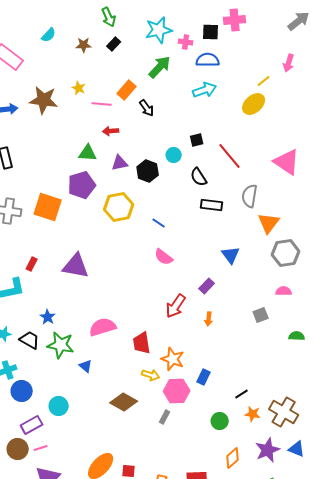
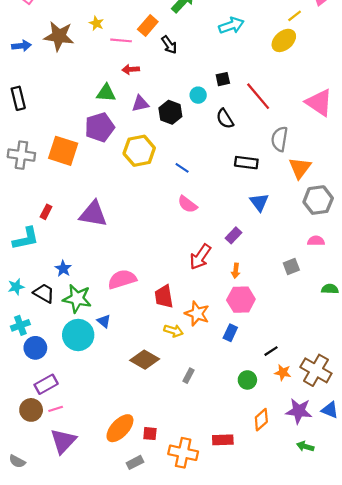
black rectangle: (212, 205) -> (246, 163), moved
pink hexagon: (177, 391) -> (241, 300), moved
cyan circle: (59, 406) -> (78, 335), moved, size x1.5
purple star: (268, 450) -> (299, 411), turned 30

